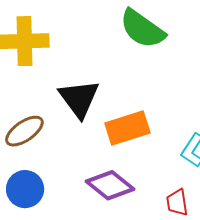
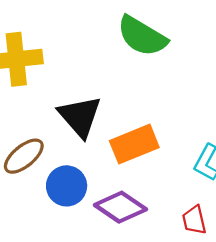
blue circle: (25, 189) -> (67, 186), moved

